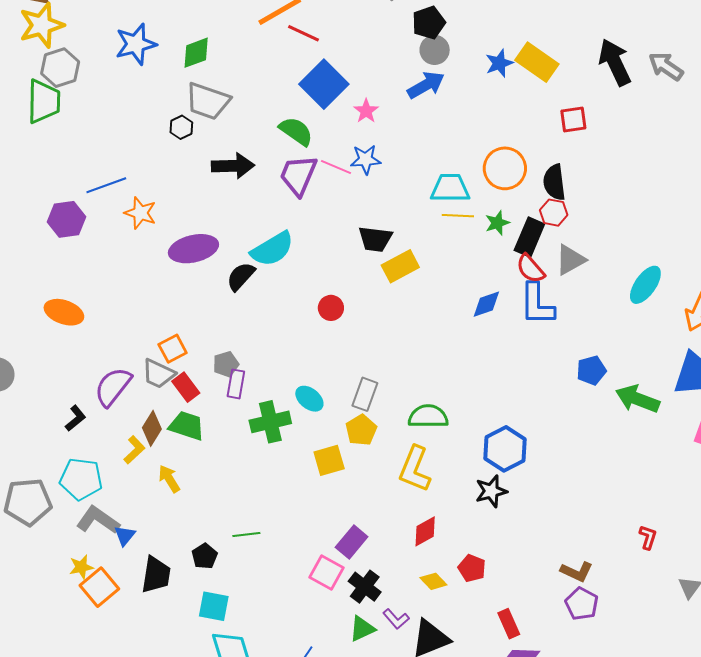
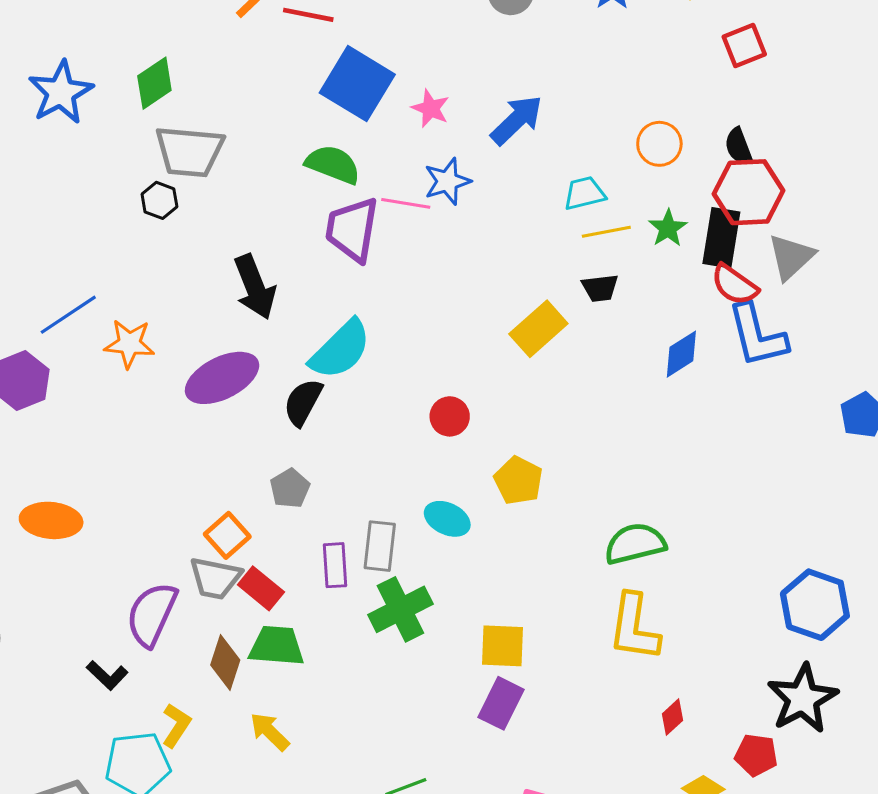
blue arrow: (426, 85) -> (517, 120), moved
black arrow: (233, 166) -> (255, 287), moved, turned 84
orange circle: (505, 168) -> (659, 144), size x0.7
black semicircle: (554, 182) -> (739, 147), size x0.7
cyan trapezoid: (450, 188) -> (585, 193), size x0.7
red hexagon: (554, 213) -> (749, 192), size x1.6
black trapezoid: (375, 239) -> (600, 288), moved, size x0.7
gray pentagon: (226, 364) -> (290, 488), moved
gray rectangle: (365, 394) -> (380, 546), moved
cyan ellipse: (309, 399) -> (447, 519), moved
black L-shape: (75, 418) -> (107, 675), turned 96
yellow pentagon: (361, 430) -> (518, 480), moved
blue hexagon: (505, 449) -> (815, 605), moved
yellow L-shape: (134, 450) -> (176, 725), moved
yellow square: (329, 460) -> (503, 646), turned 32
black star: (491, 491) -> (803, 699), moved, size x1.4
red diamond: (425, 531) -> (672, 717), size x0.7
purple rectangle: (352, 542) -> (501, 703), moved

